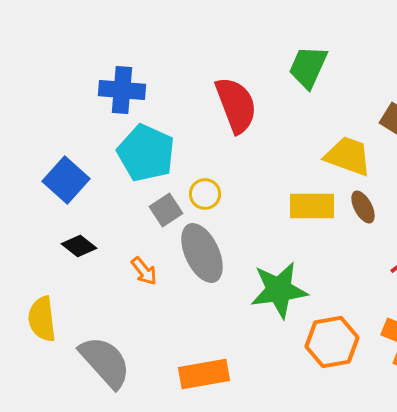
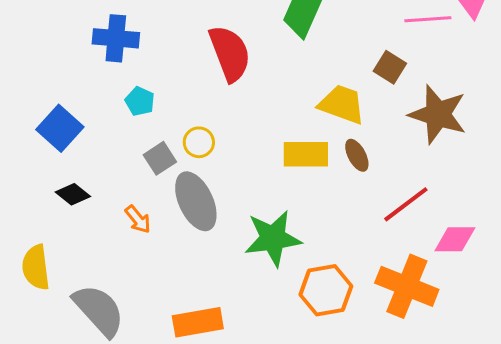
cyan pentagon: (146, 153) -> (140, 101), size x0.5

